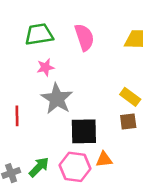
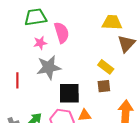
pink semicircle: (84, 37) -> (62, 33), moved
gray star: (57, 99) -> (49, 67), turned 30

